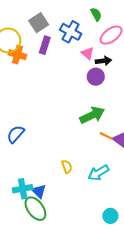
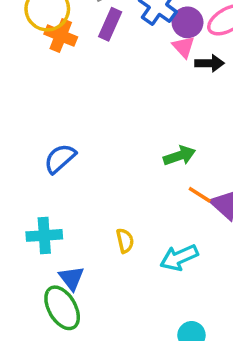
purple circle: (96, 77) -> (188, 22), moved
green arrow: (92, 115) -> (179, 156), size x0.7
blue semicircle: (16, 134) -> (60, 158), moved
cyan cross: (23, 189) -> (44, 235), moved

